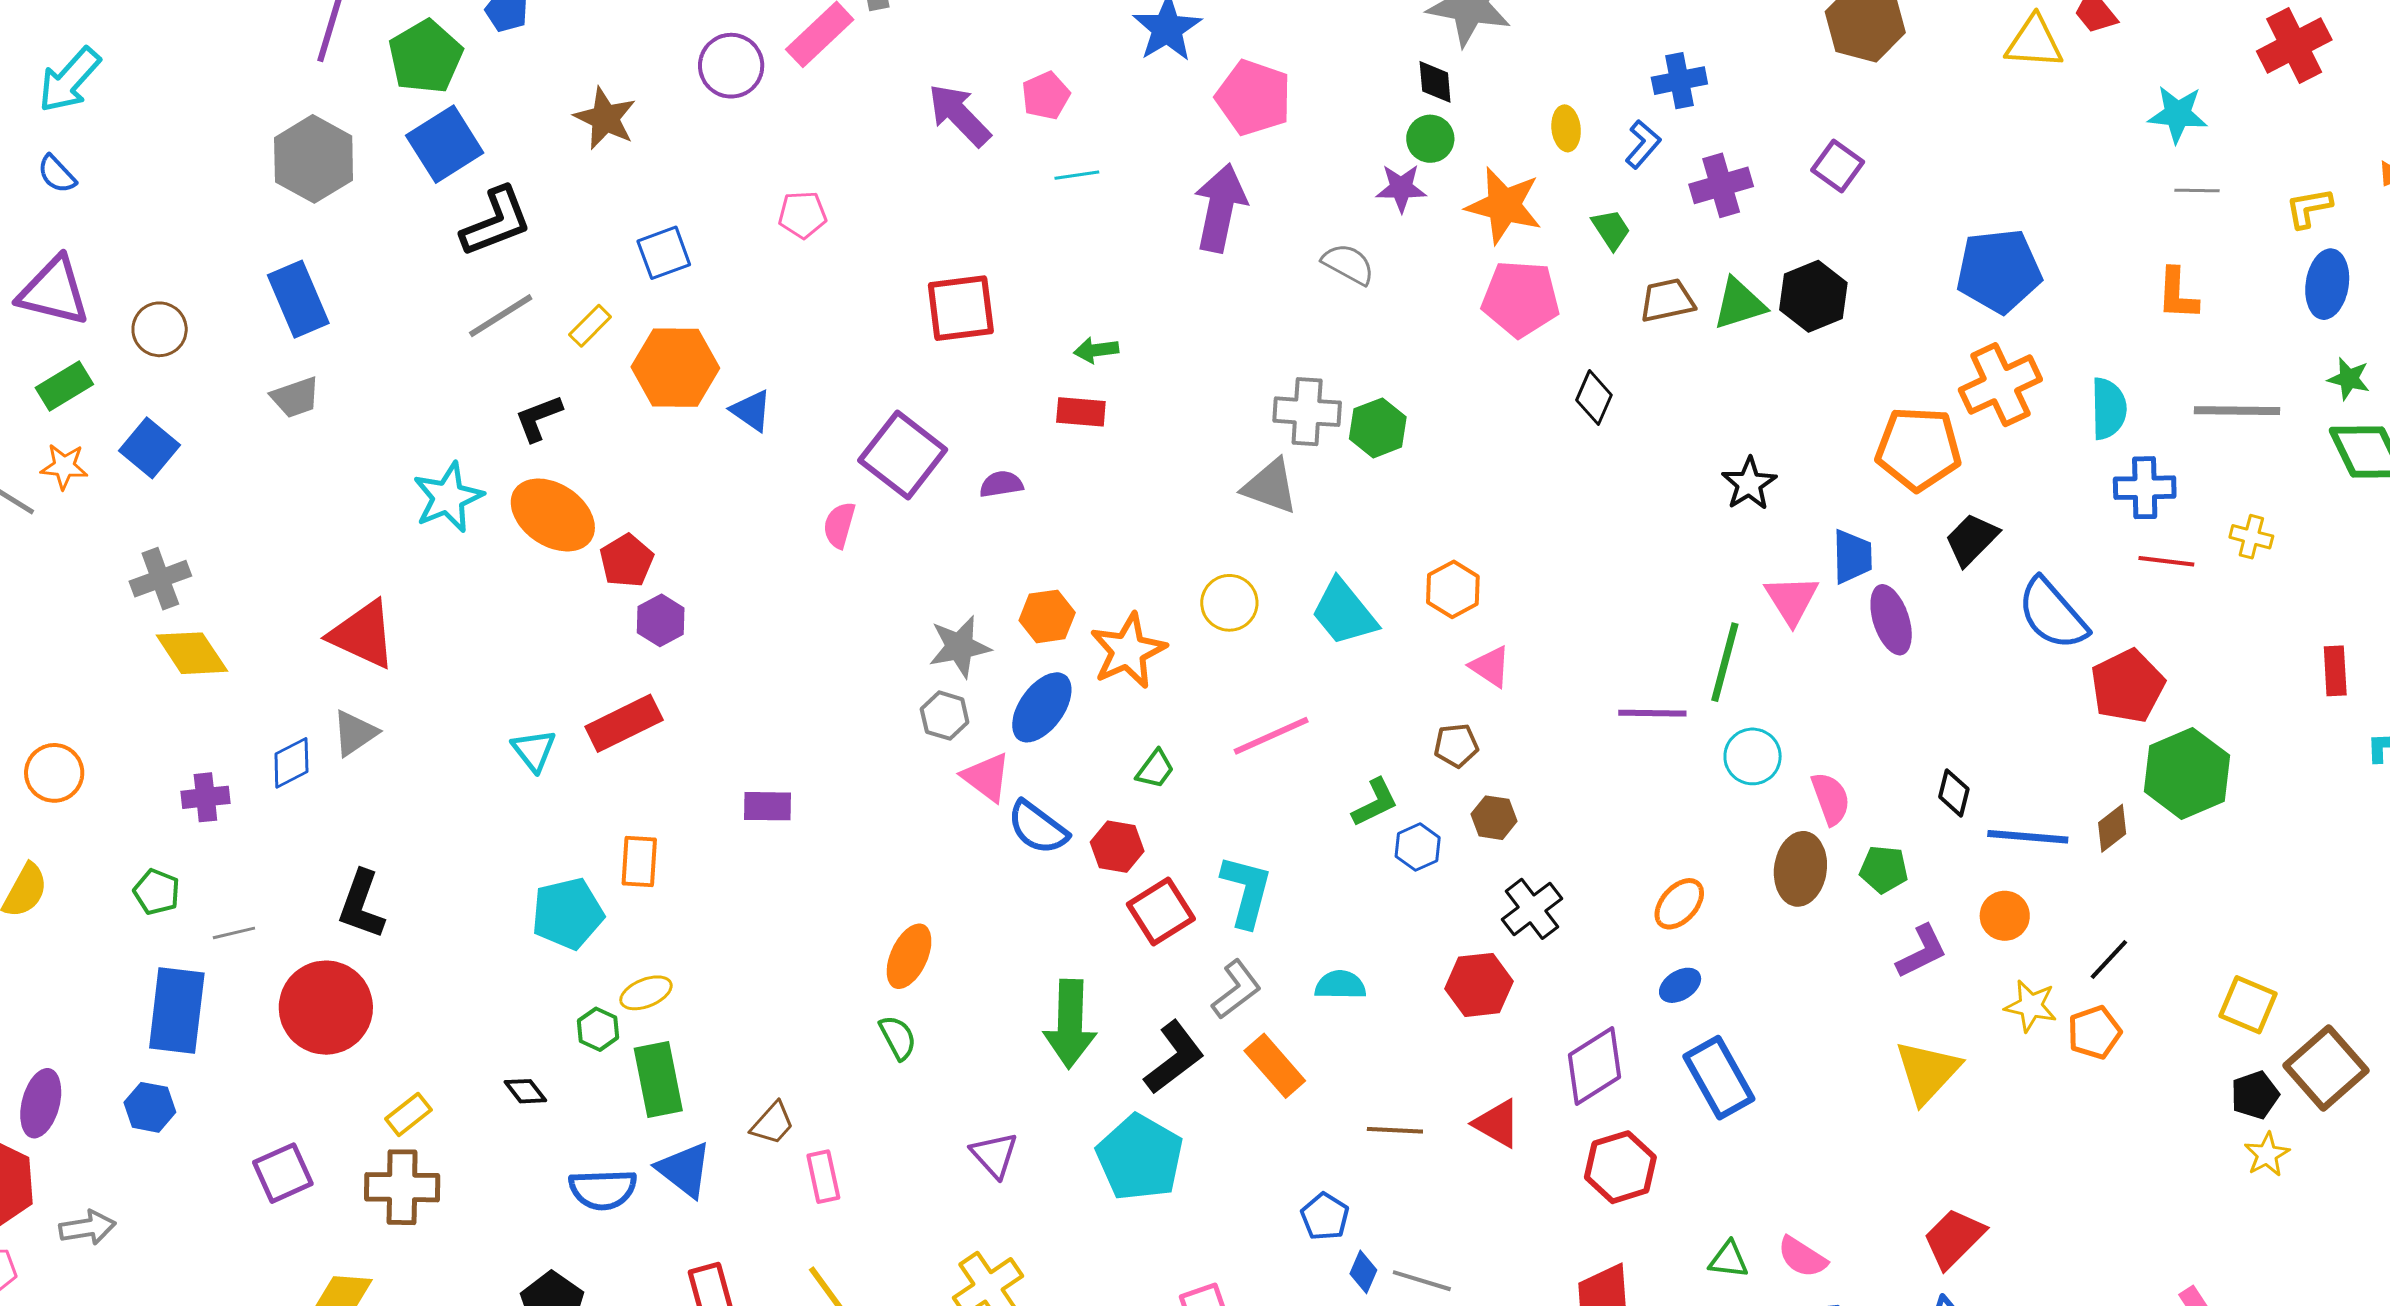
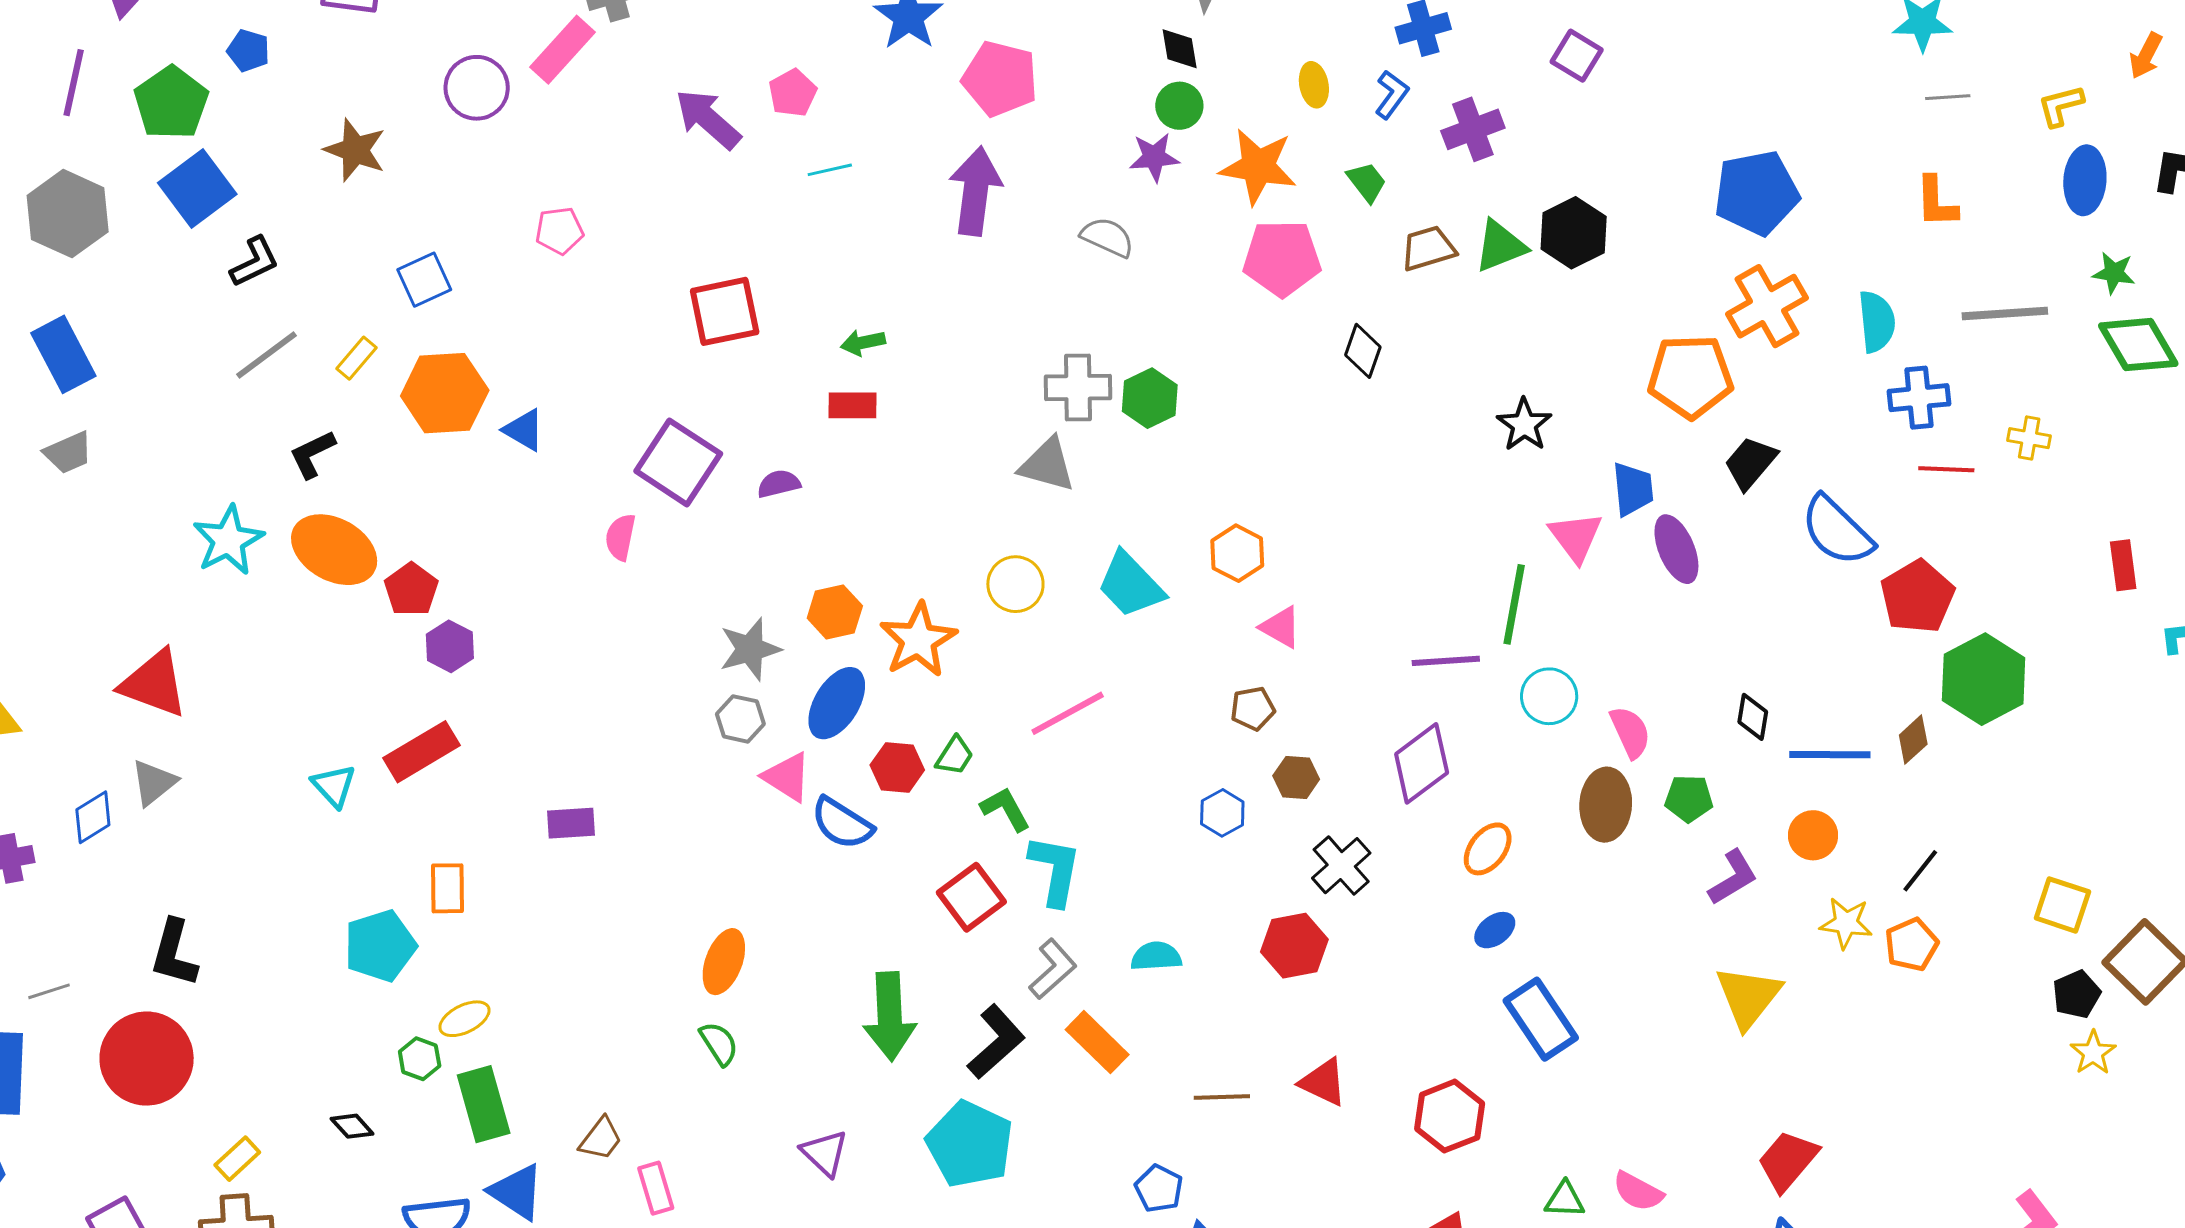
purple square: (1838, 166) -> (1577, 56), moved
black L-shape: (496, 222) -> (255, 262), size x0.7
green L-shape: (1375, 803) -> (1005, 809), moved, turned -88
red hexagon: (1117, 847) -> (897, 767), moved
purple diamond: (1594, 1066) -> (1422, 763), moved

